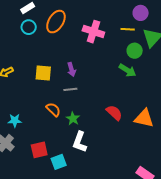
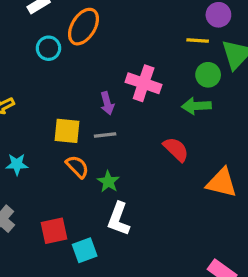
cyan circle: (29, 27) -> (49, 48), moved
pink cross: (93, 32) -> (144, 83), moved
green arrow: (127, 70) -> (196, 106), turned 144
yellow square: (43, 73) -> (67, 131), moved
red semicircle: (114, 113) -> (176, 149), moved
cyan star: (15, 121) -> (17, 164), moved

